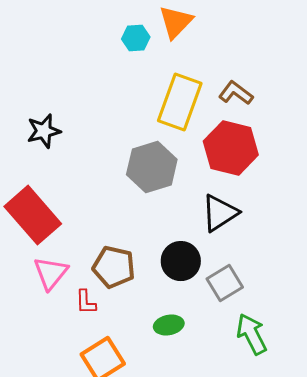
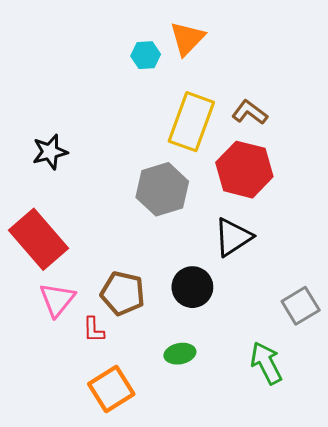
gray square: (225, 283) -> (301, 306), moved

